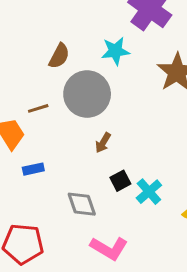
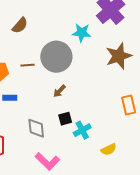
brown semicircle: (59, 56) -> (20, 25), moved
brown line: (38, 108) -> (28, 65), moved

